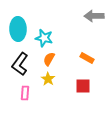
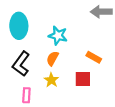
cyan star: (44, 38) -> (58, 36), moved
red square: (83, 86) -> (83, 79), moved

